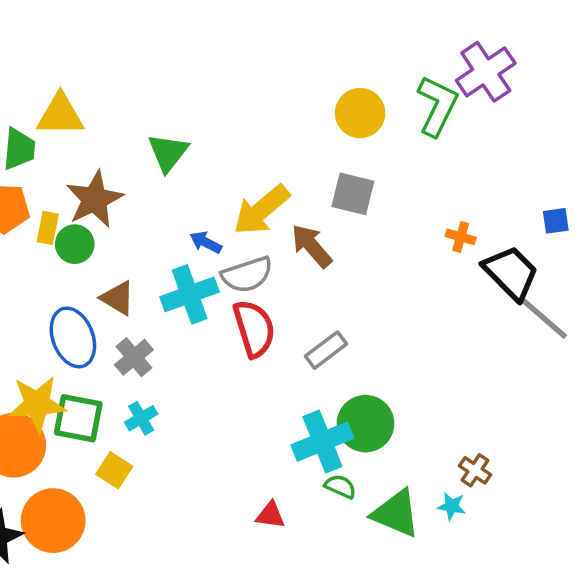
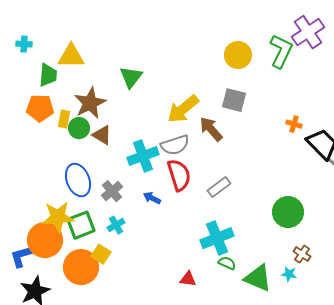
blue arrow: (206, 242) -> (152, 198), moved
brown triangle: (118, 298) -> (102, 135), moved
green square: (78, 418) -> (81, 225), turned -32
green circle: (365, 424) -> (288, 212), moved
orange circle: (53, 521) -> (81, 267), moved

